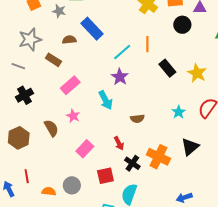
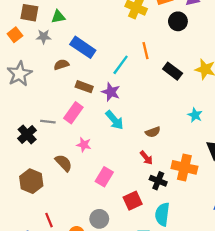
brown rectangle: (53, 60) -> (84, 87), moved
gray line: (18, 66) -> (48, 122), moved
purple star: (120, 77) -> (111, 92), moved
red arrow: (119, 143) -> (146, 158), moved

